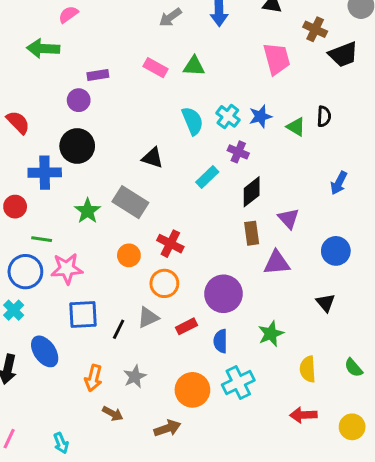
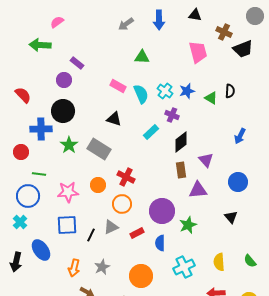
pink rectangle: (156, 68) -> (118, 86), moved
purple rectangle: (98, 75) -> (77, 63), turned 48
green star: (88, 211) -> (69, 145), moved
pink star: (67, 269) -> (68, 192), moved
green star: (271, 334) -> (188, 225), moved
cyan cross: (238, 382) -> (184, 267), moved

